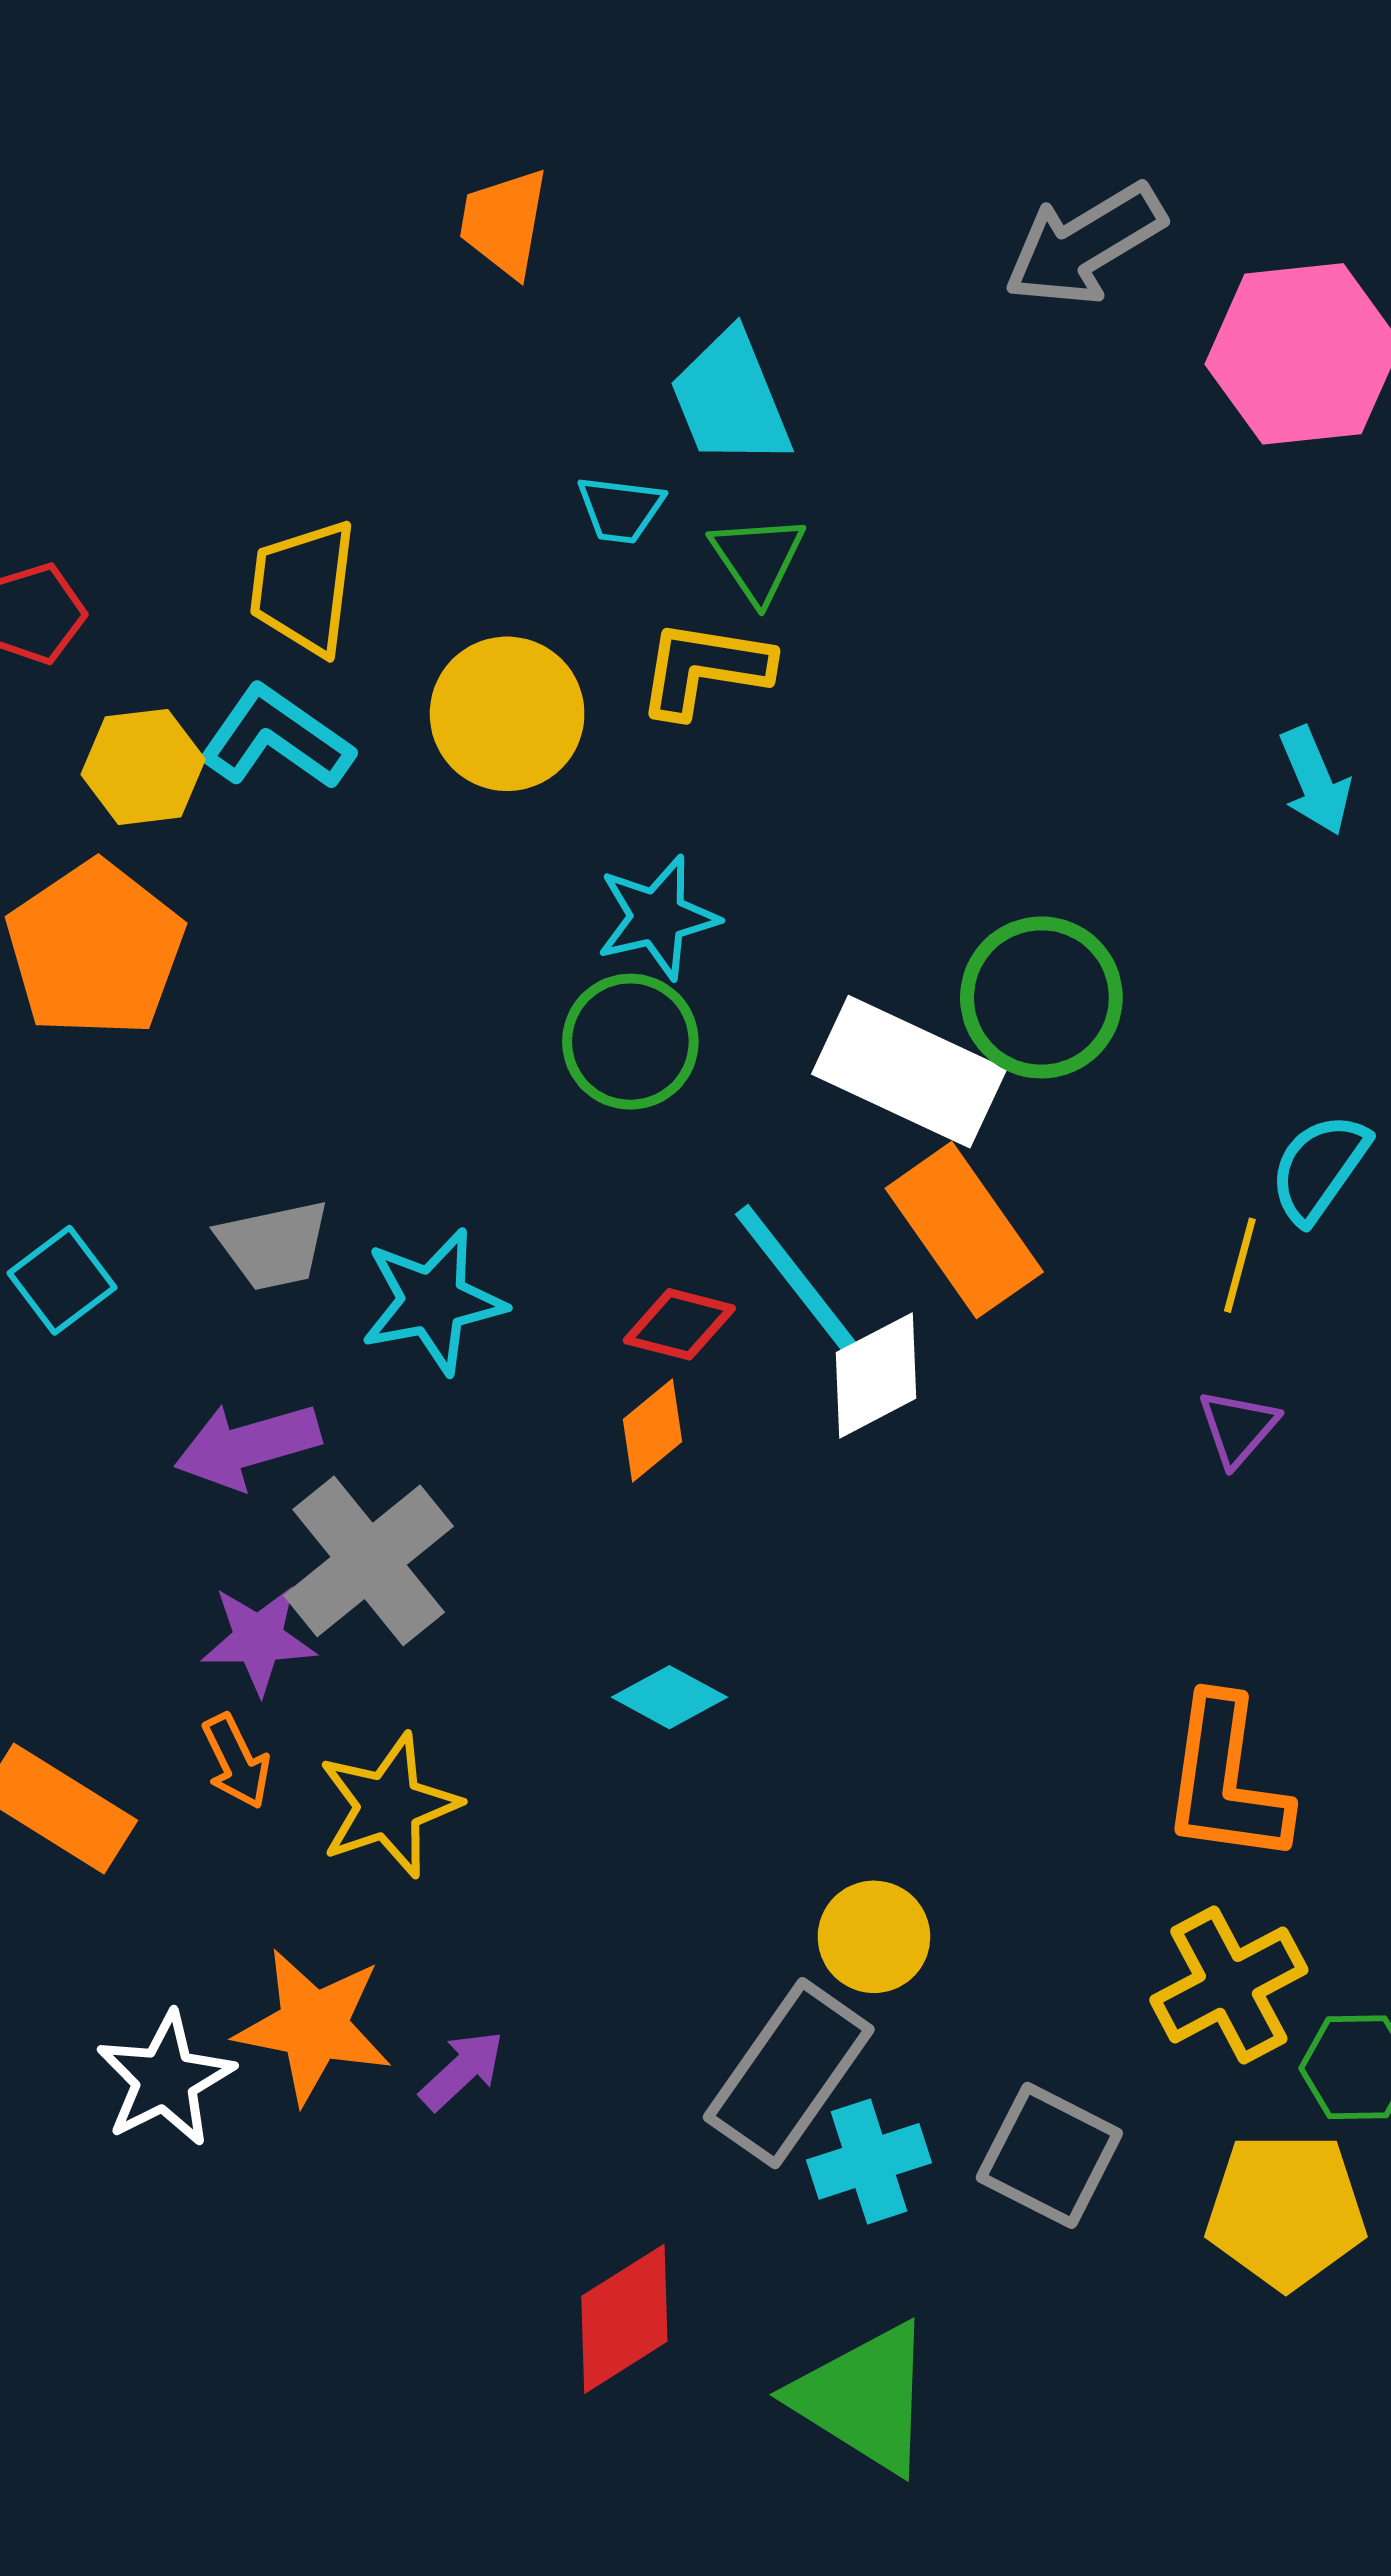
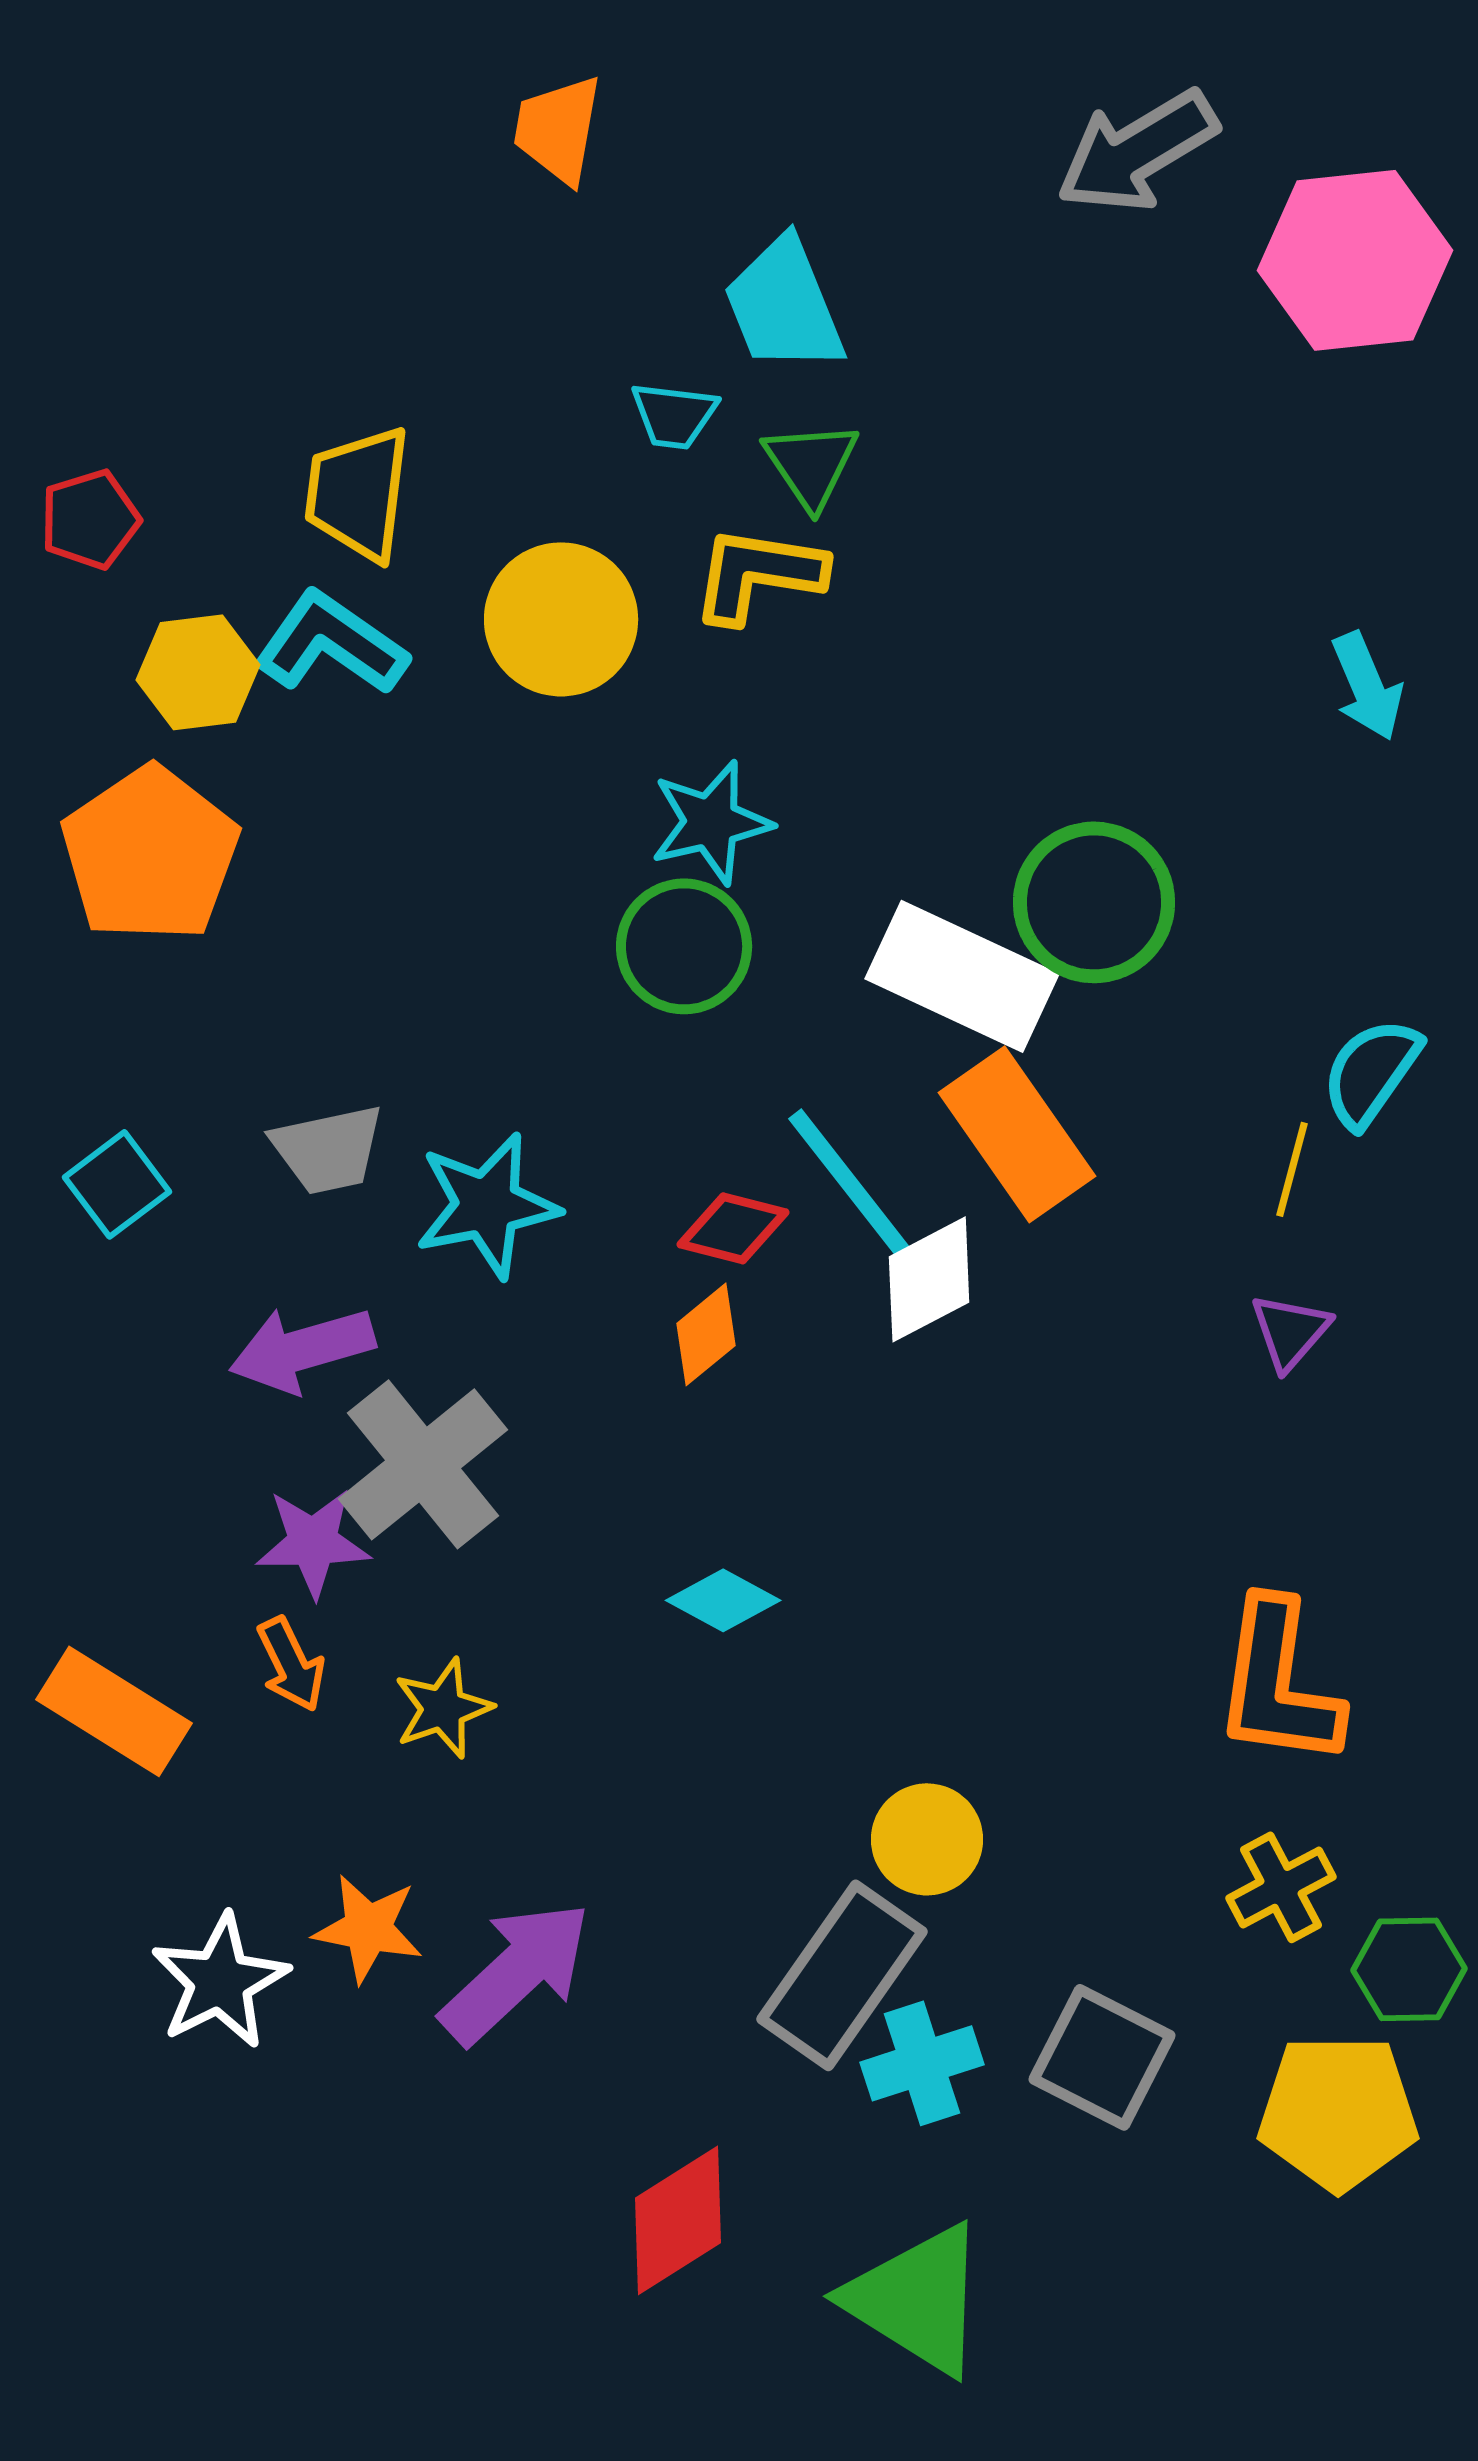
yellow star: (389, 1806) -> (443, 1708), size x0.7
yellow cross: (1229, 1985) -> (1281, 1887), size x0.7
orange star: (314, 2026) -> (368, 1928), size x0.7
purple arrow: (462, 2070) -> (516, 1972), size x1.8

